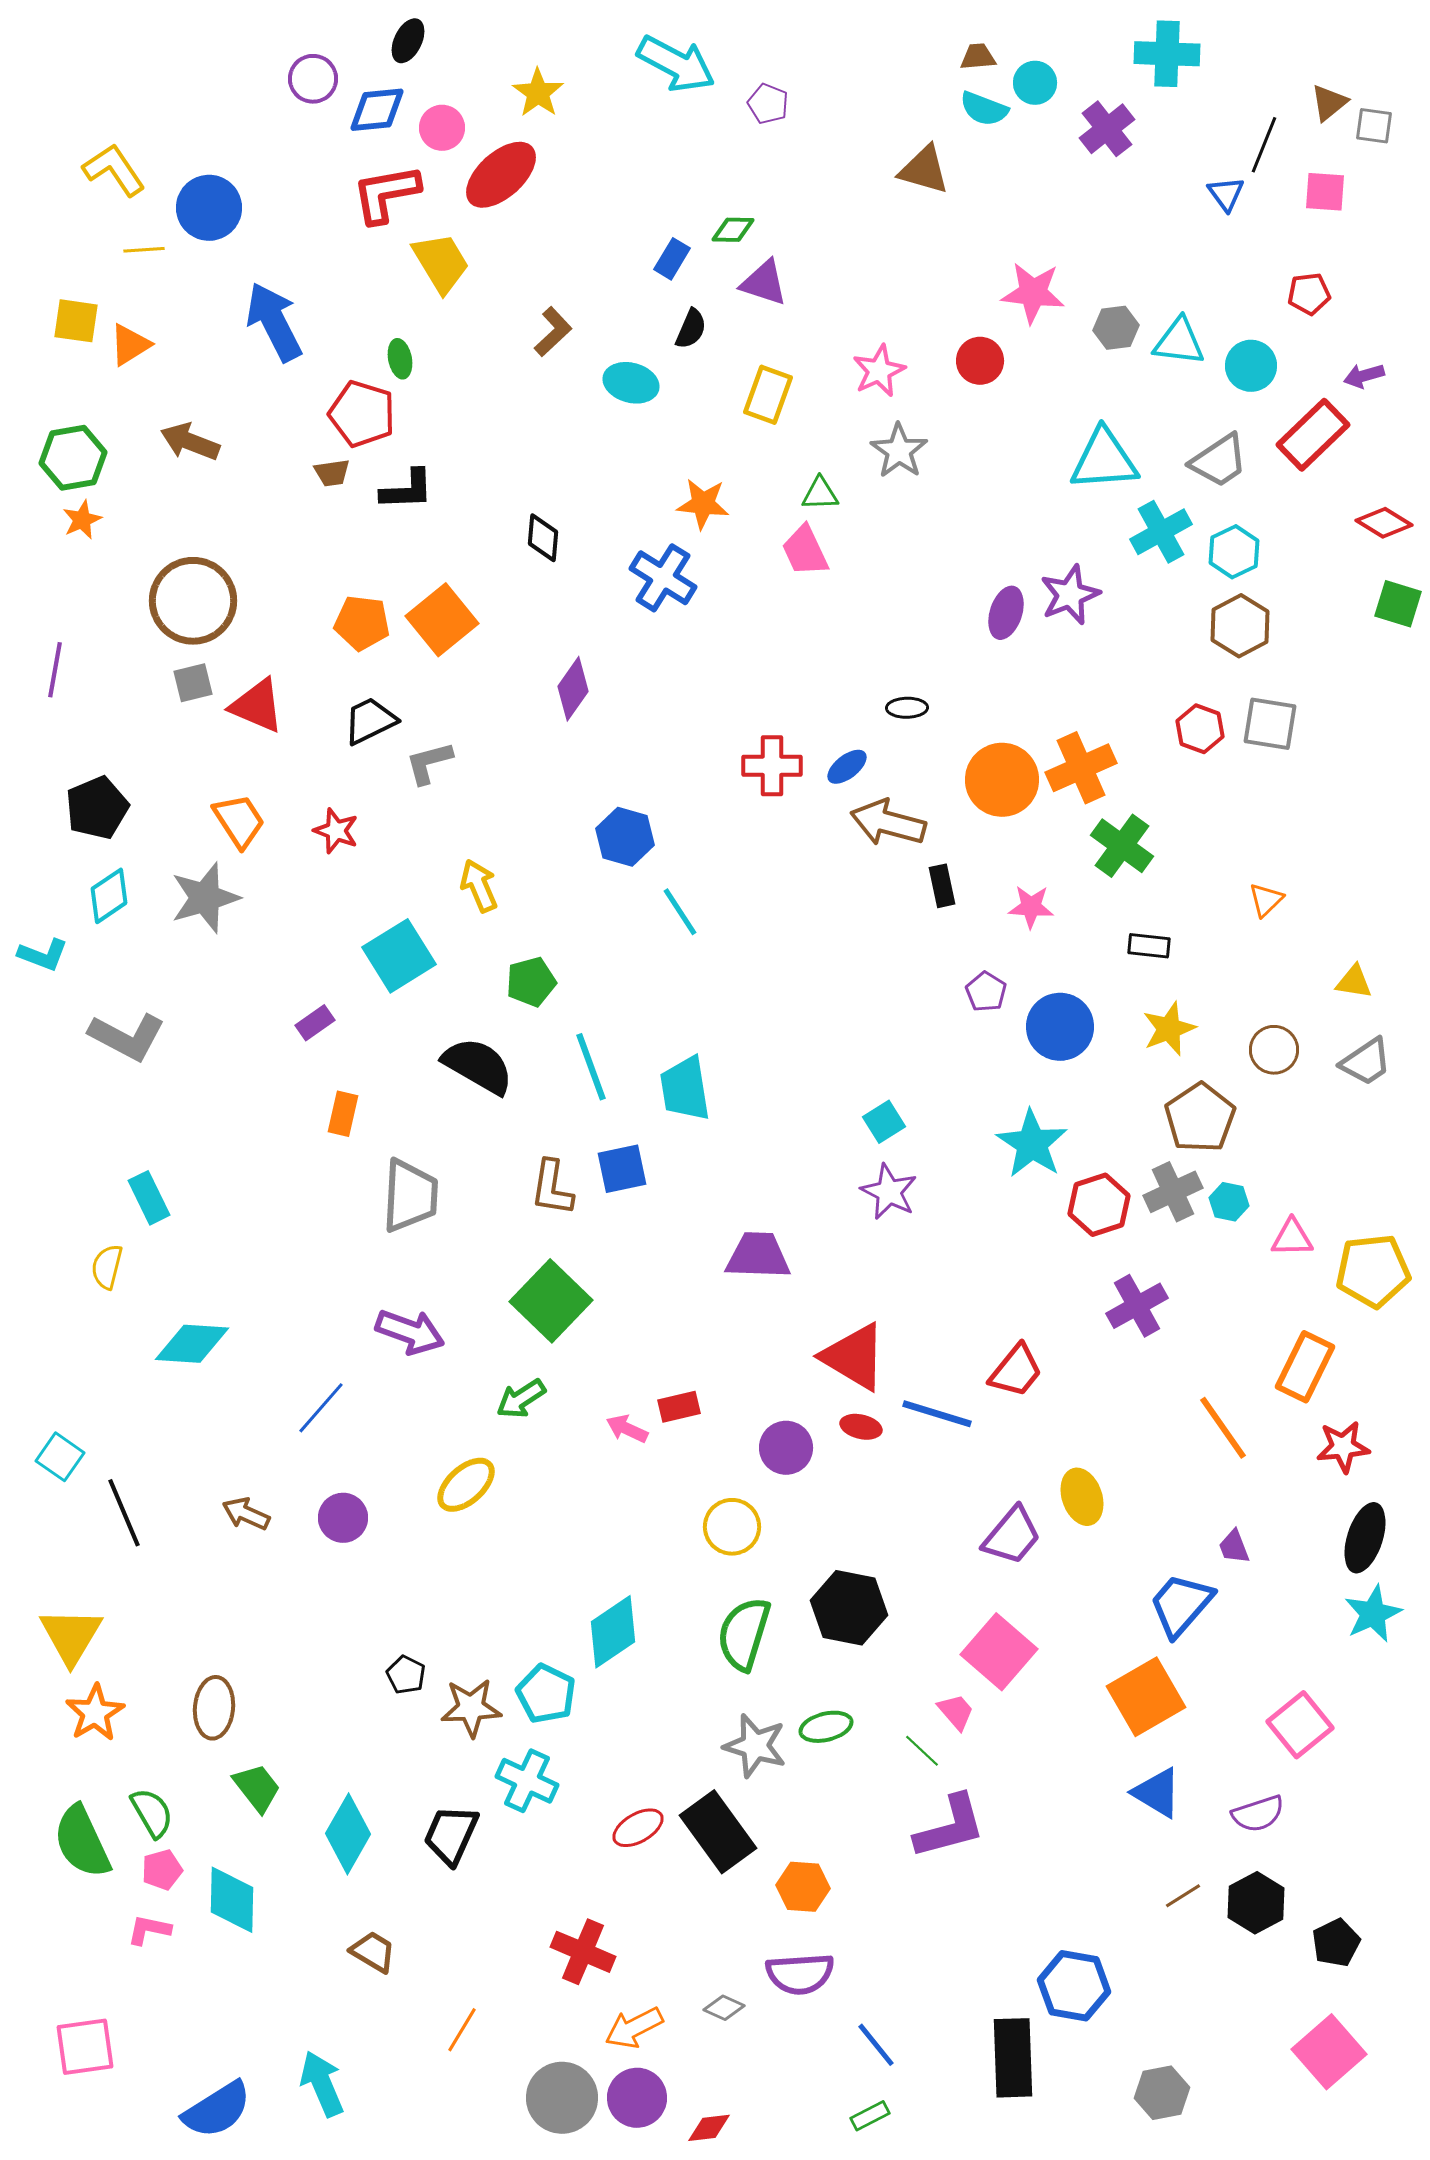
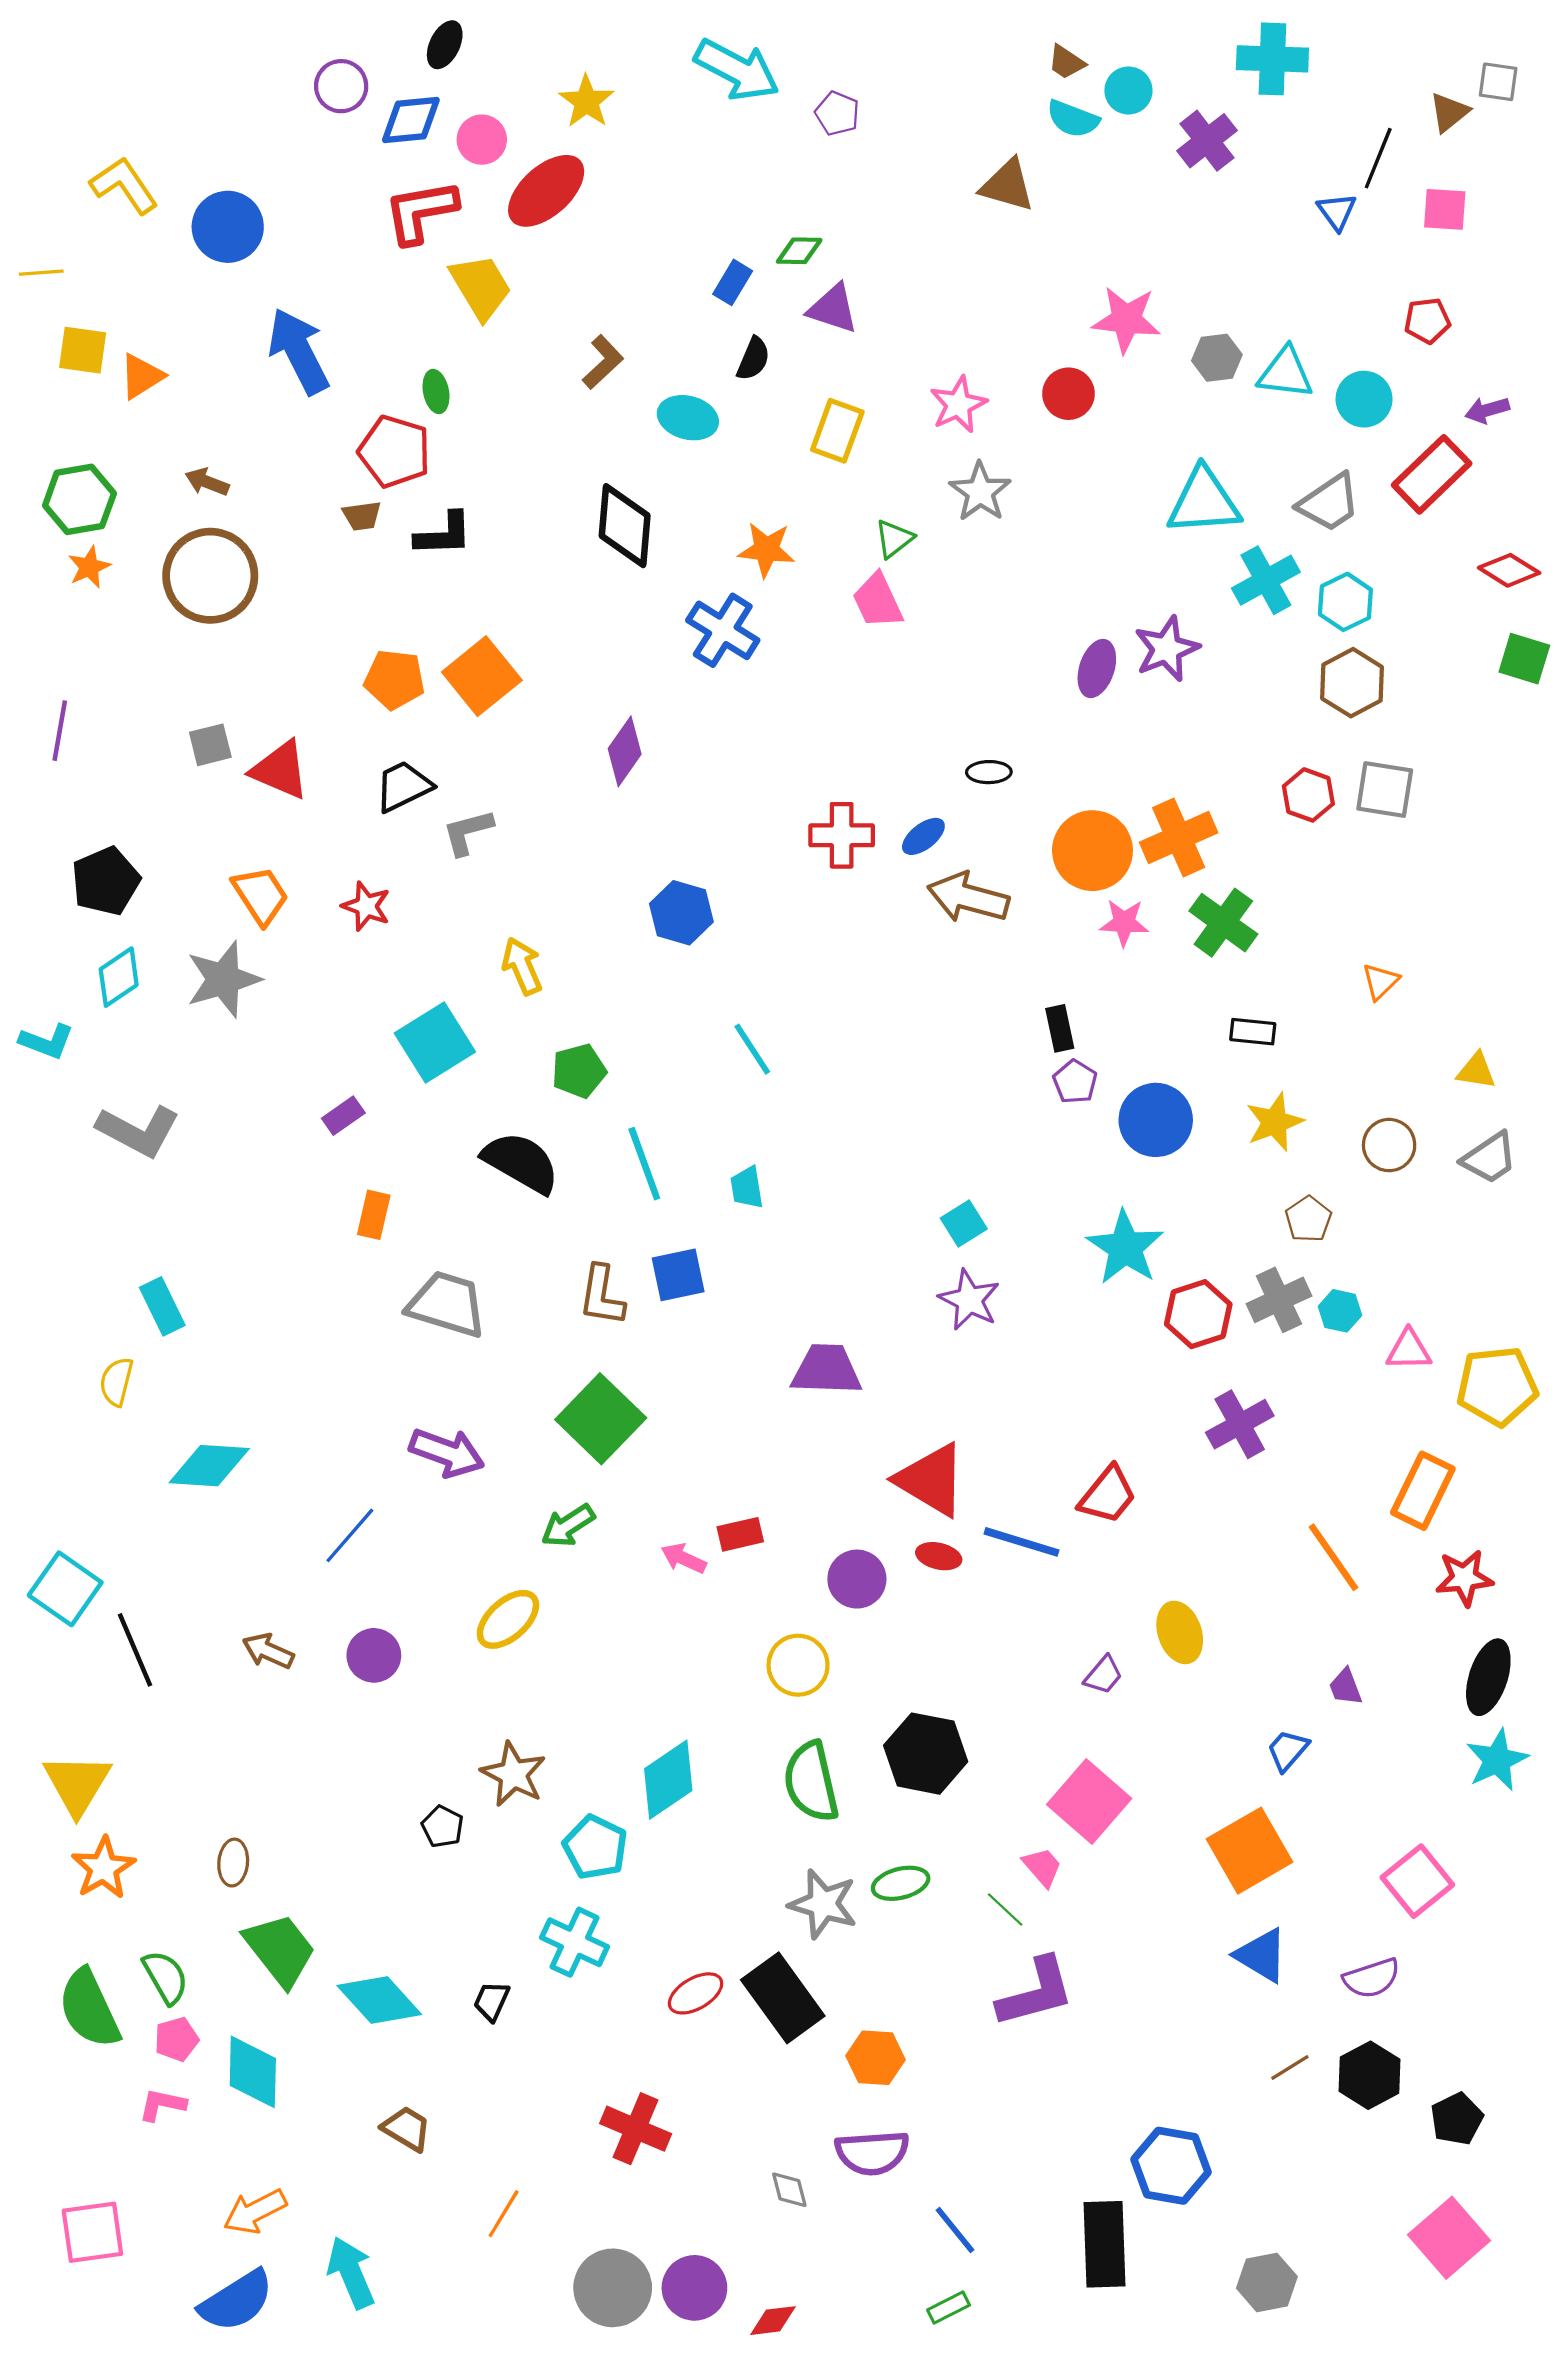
brown trapezoid: (978, 57) -> (1066, 62), turned -141
gray square: (1374, 126) -> (1498, 82), moved
yellow line: (144, 250) -> (41, 273), moved
brown arrow: (190, 442) -> (207, 482), size x0.7
green triangle: (820, 494) -> (894, 539), turned -36
black diamond: (543, 538) -> (625, 526), moved, size x1.6
brown circle: (193, 601) -> (210, 576), moved
black rectangle: (942, 886) -> (1060, 1028), moved
pink star: (1031, 907) -> (1124, 923), moved
cyan line: (680, 912) -> (752, 1049), moved
cyan trapezoid: (685, 1089) -> (747, 1188), size x0.6
brown pentagon: (1200, 1118) -> (1308, 1219), size x0.6
gray trapezoid: (410, 1196) -> (447, 1304), turned -76
cyan square: (60, 1457) -> (65, 1589), size x1.4
purple trapezoid: (1012, 1536) -> (1103, 1675), size x0.6
blue trapezoid: (1181, 1605) -> (1288, 1750), size x0.6
green semicircle: (744, 1634) -> (811, 1782), turned -30
brown ellipse: (214, 1708) -> (233, 1863), size x0.7
brown star: (471, 1708) -> (513, 1774), moved, turned 30
green trapezoid: (257, 1788) -> (280, 1950), size x1.4
cyan diamond: (348, 1834) -> (379, 2000), turned -72
black trapezoid: (451, 1835) -> (492, 2001), size x0.6
gray diamond: (724, 2008) -> (789, 2190), turned 51
orange arrow: (634, 2028) -> (255, 2212), moved

